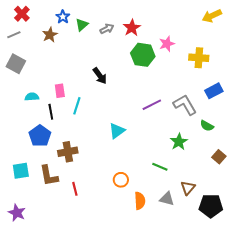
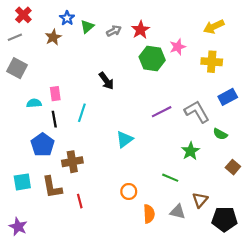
yellow arrow: (212, 16) -> (214, 27), moved
pink rectangle: (60, 91) -> (55, 94), moved

